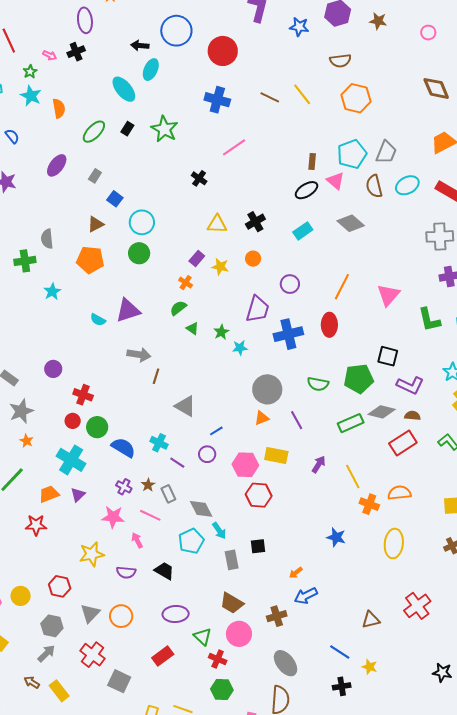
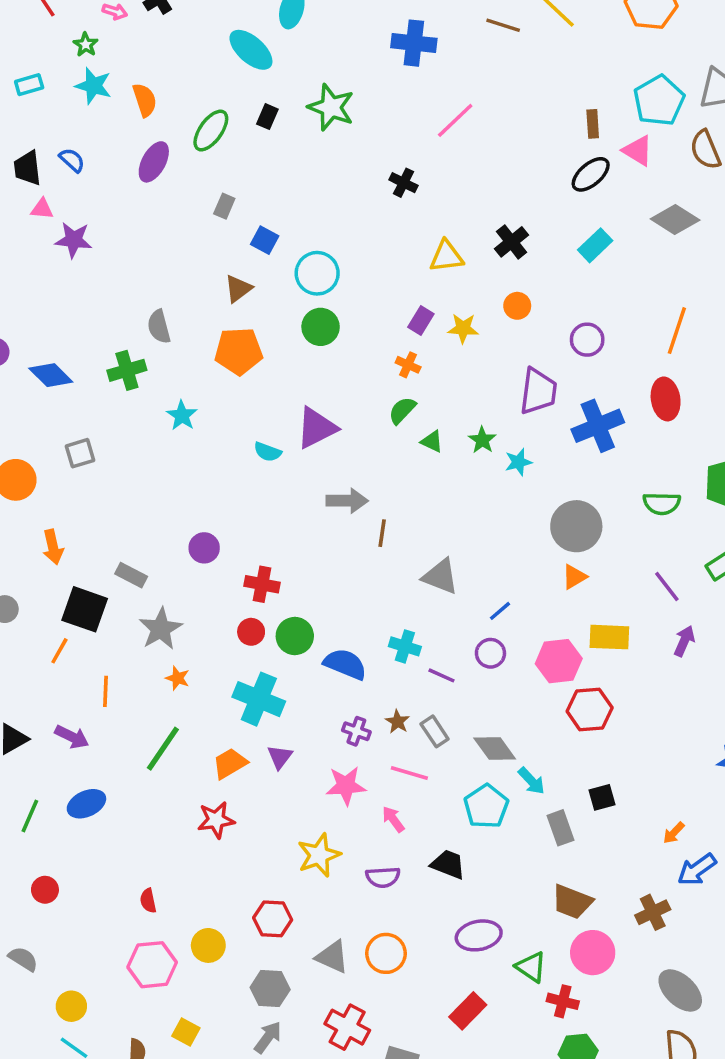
purple ellipse: (57, 165) -> (154, 162), moved
purple line: (297, 420) -> (667, 587), moved
gray triangle: (90, 613) -> (332, 957), turned -40

